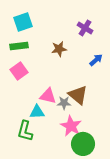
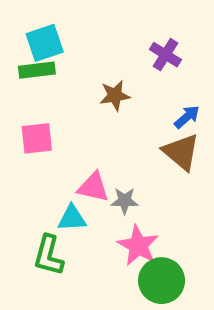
green rectangle: (19, 46) -> (37, 70), moved
pink square: (19, 71) -> (37, 138), turned 30
brown triangle: (78, 95) -> (181, 152), moved

